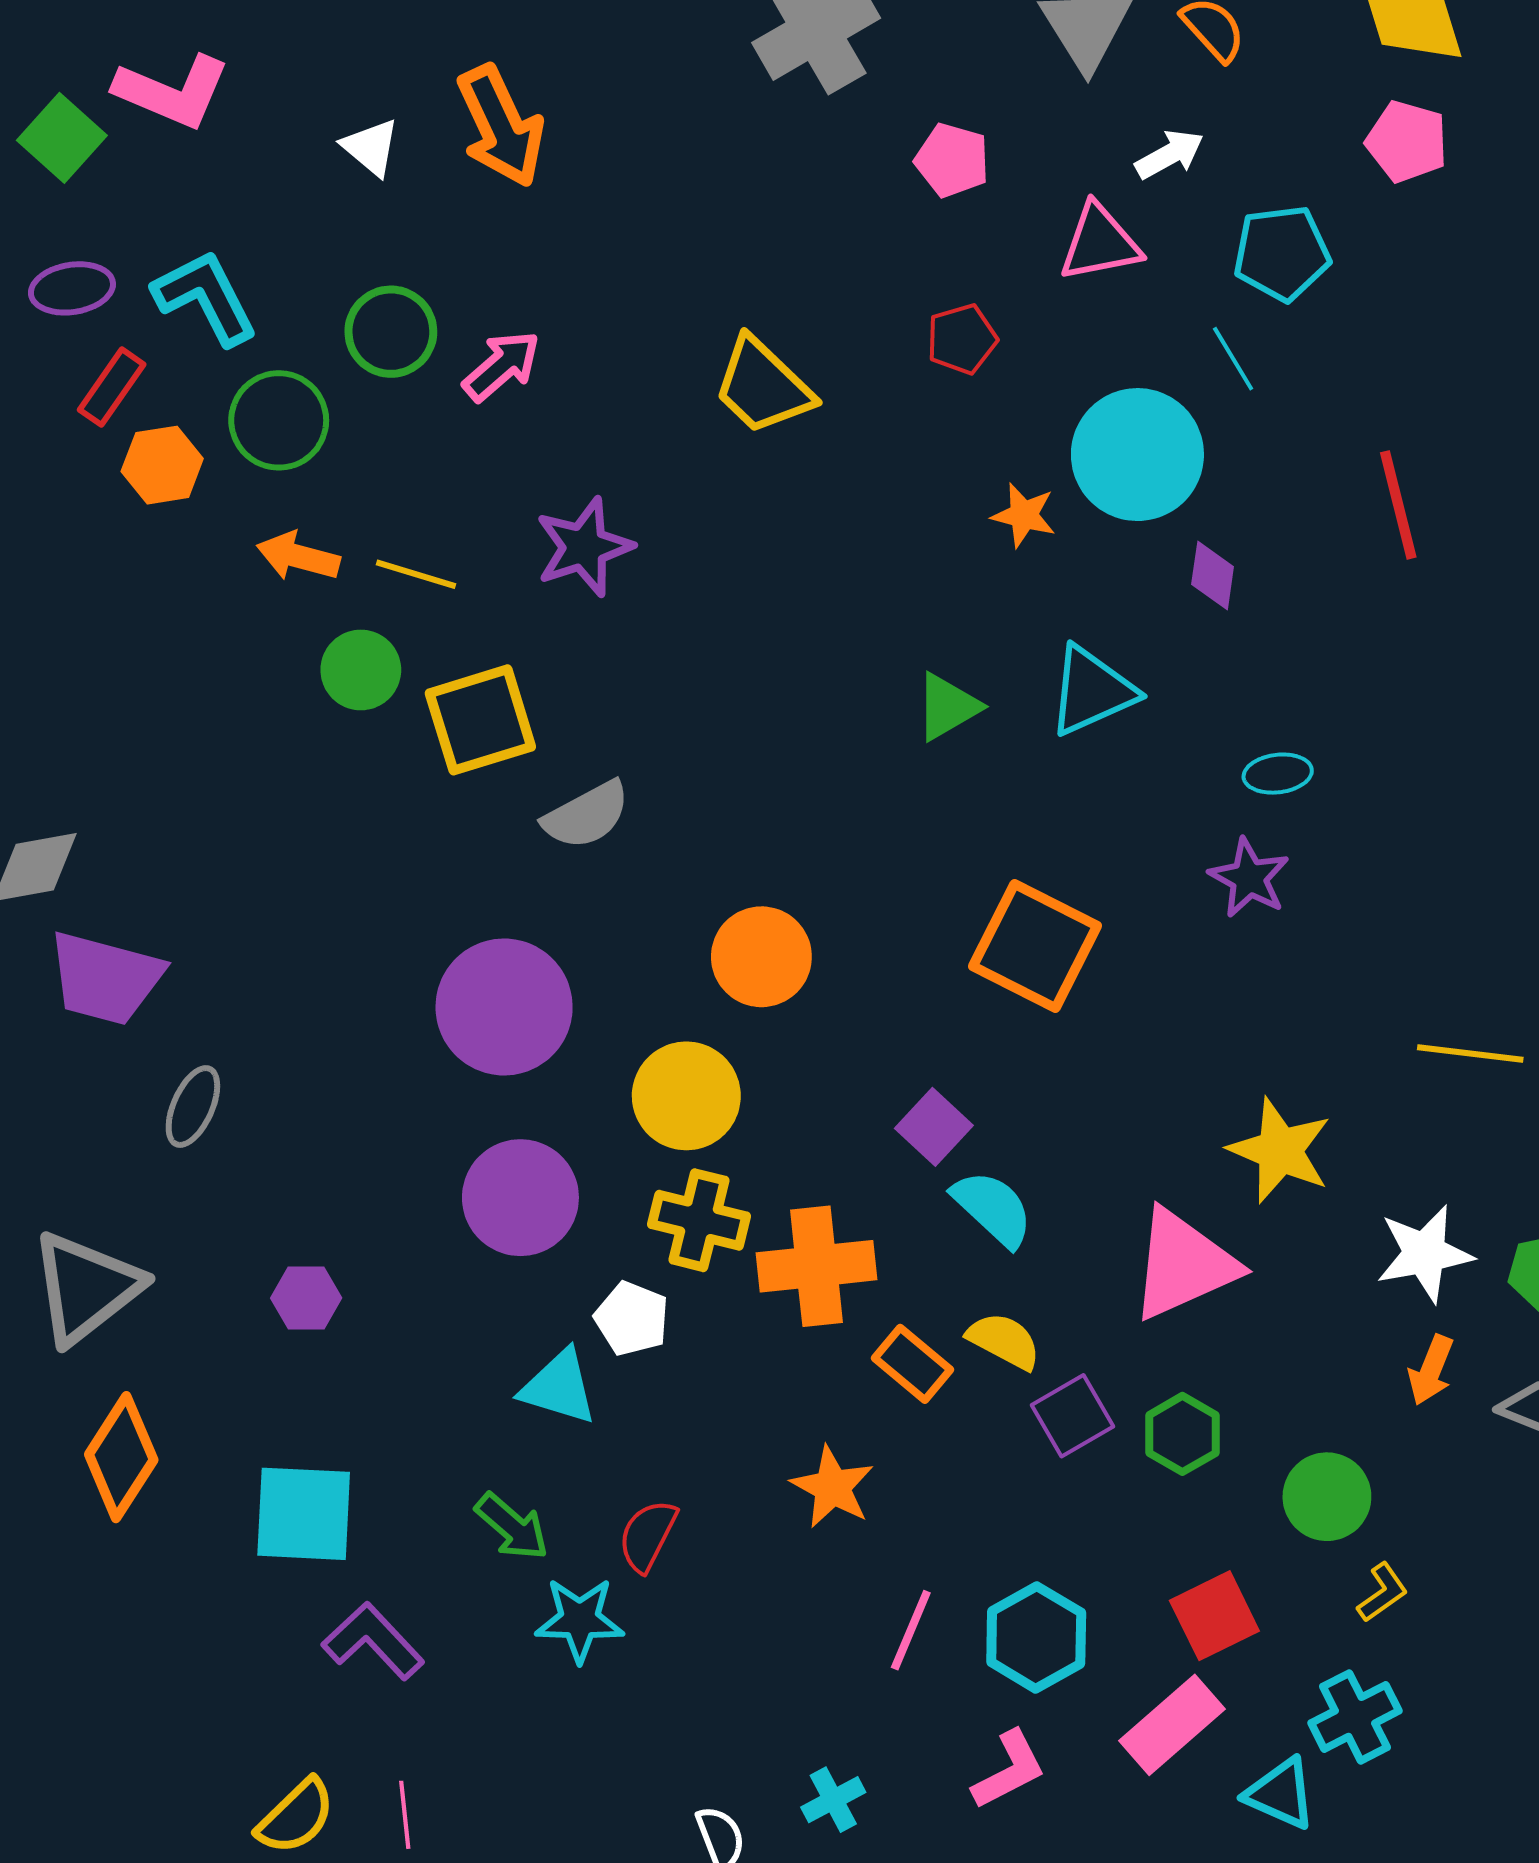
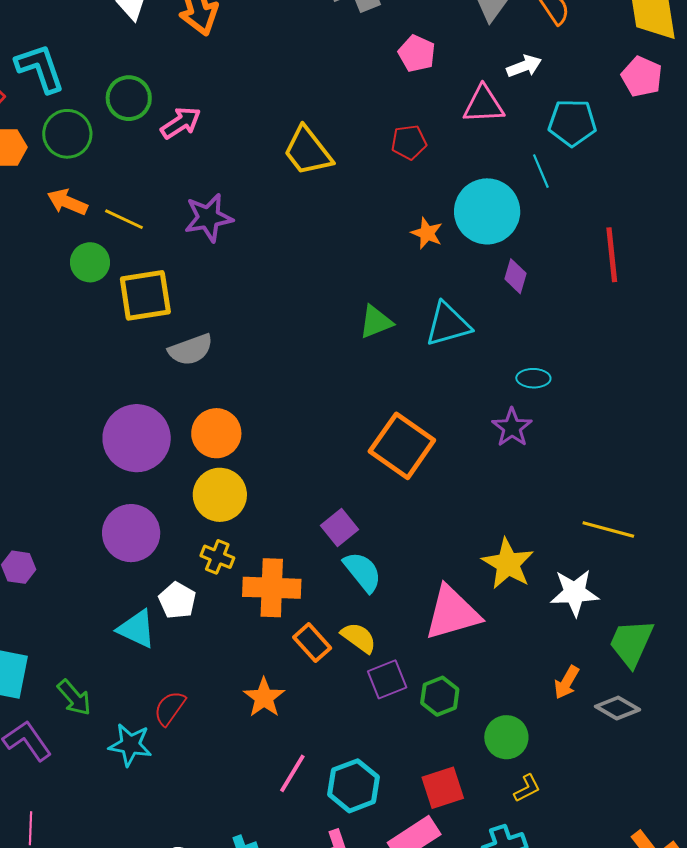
orange circle: (761, 957) -> (216, 433), moved
yellow cross: (699, 1220) -> (217, 557), size x0.7
white star: (1425, 1254) -> (575, 593), moved
green arrow: (512, 1527) -> (74, 698), moved

